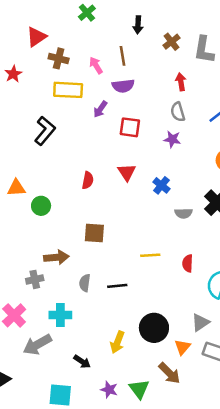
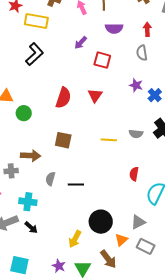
purple semicircle: (123, 86) -> (114, 28), moved
yellow rectangle: (68, 90) -> (36, 21), moved
purple star: (172, 139) -> (136, 85), moved
red semicircle: (88, 180) -> (63, 98), size x1.5
blue cross: (161, 185) -> (155, 95), moved
yellow line: (150, 255) -> (109, 140), moved
yellow arrow: (117, 342) -> (75, 239), moved
black arrow: (82, 362) -> (31, 227), moved

